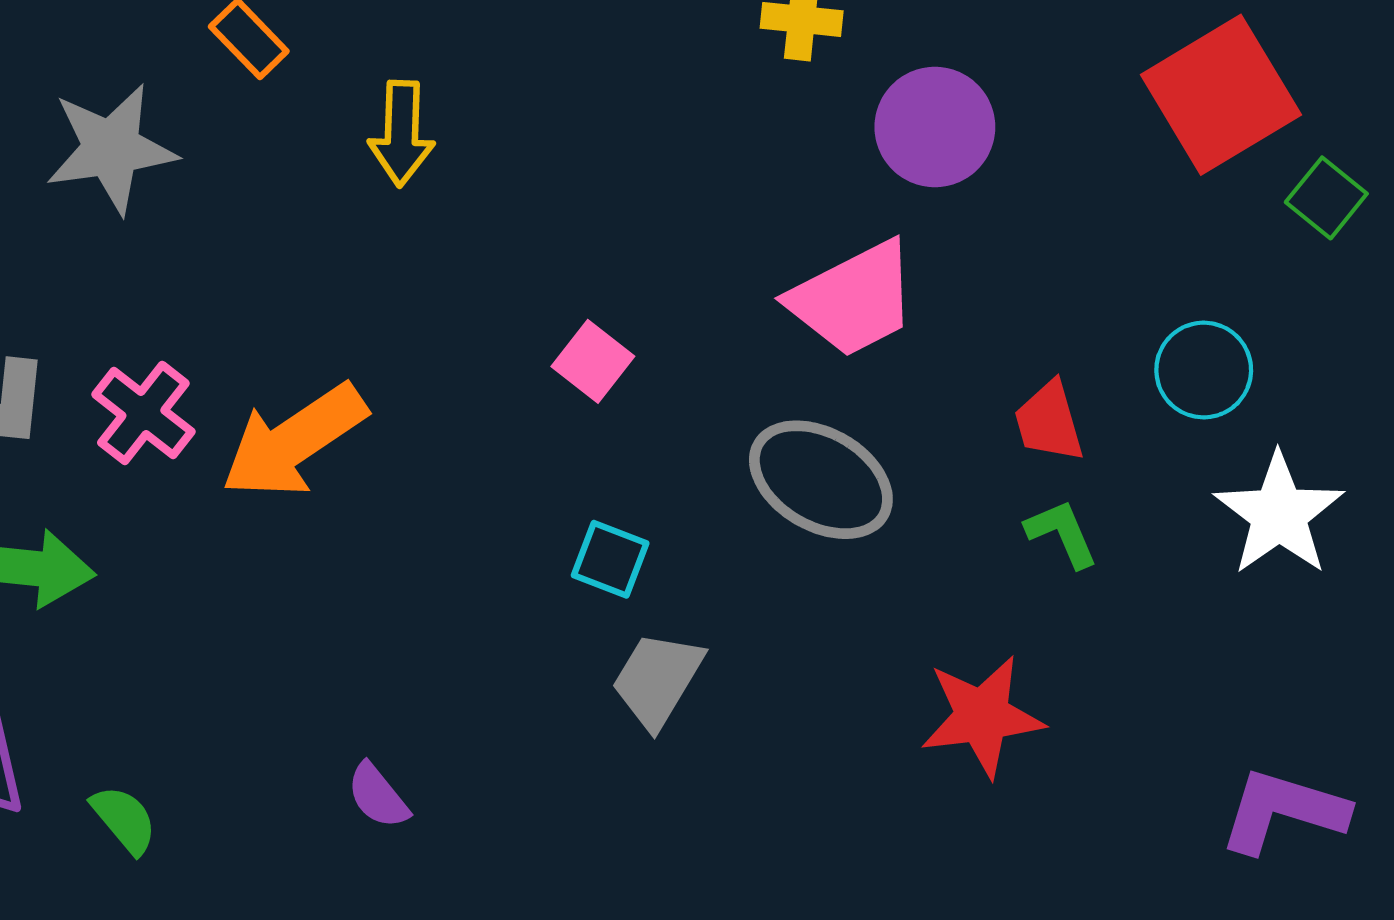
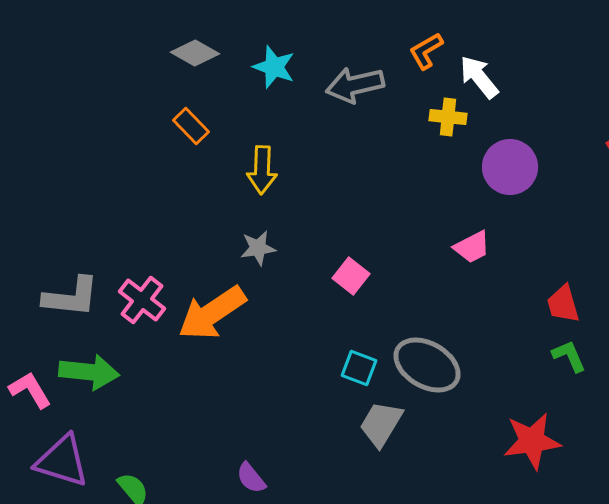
gray star: (111, 149) -> (258, 248), moved, size x0.6
pink trapezoid: (853, 299) -> (472, 247), size x0.6
gray ellipse: (821, 480) -> (427, 365), moved

